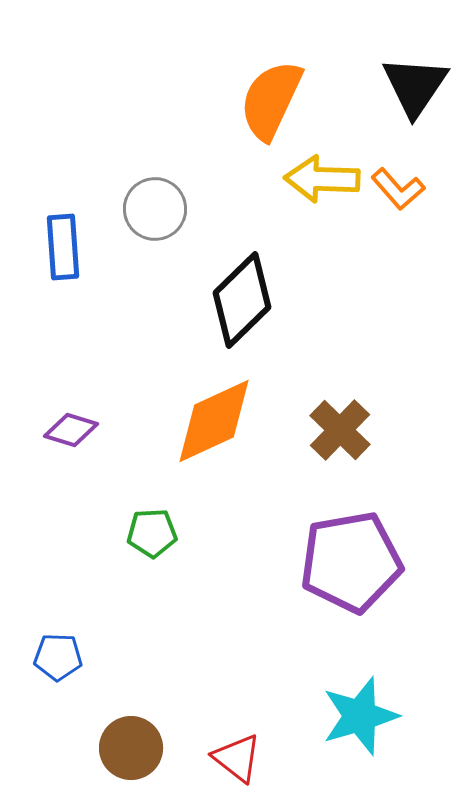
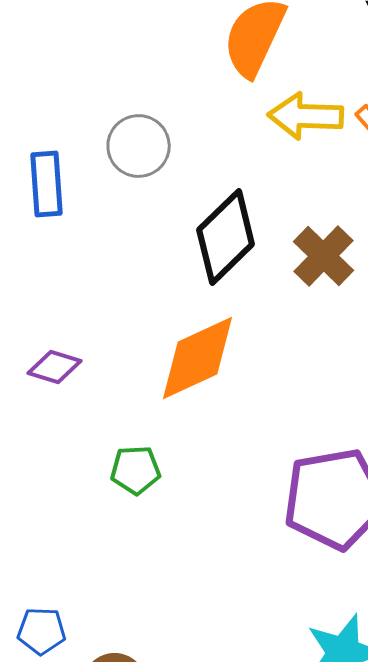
brown cross: (340, 430) -> (324, 256), moved
blue pentagon: (58, 657) -> (42, 631), moved

